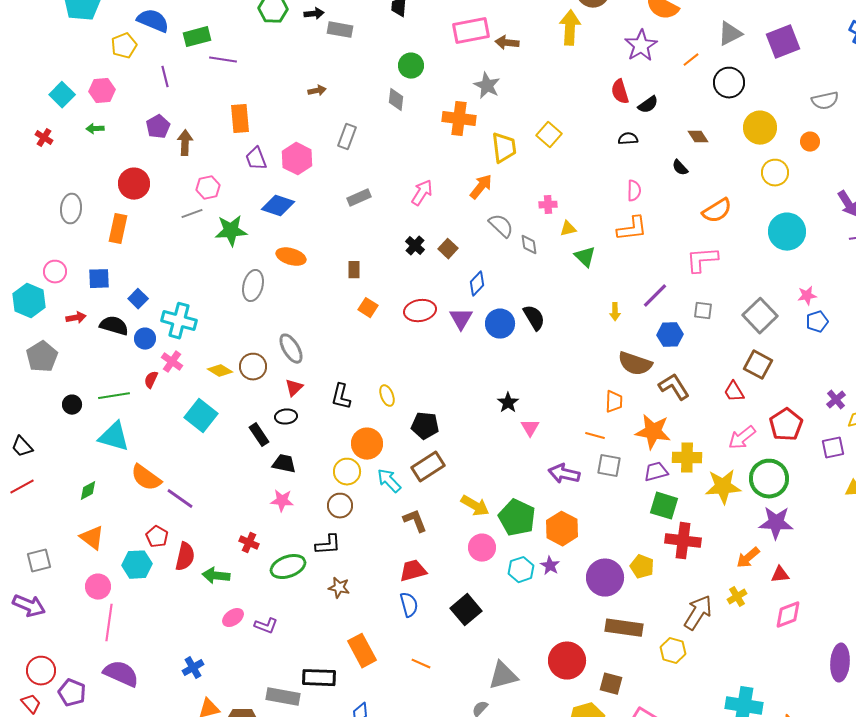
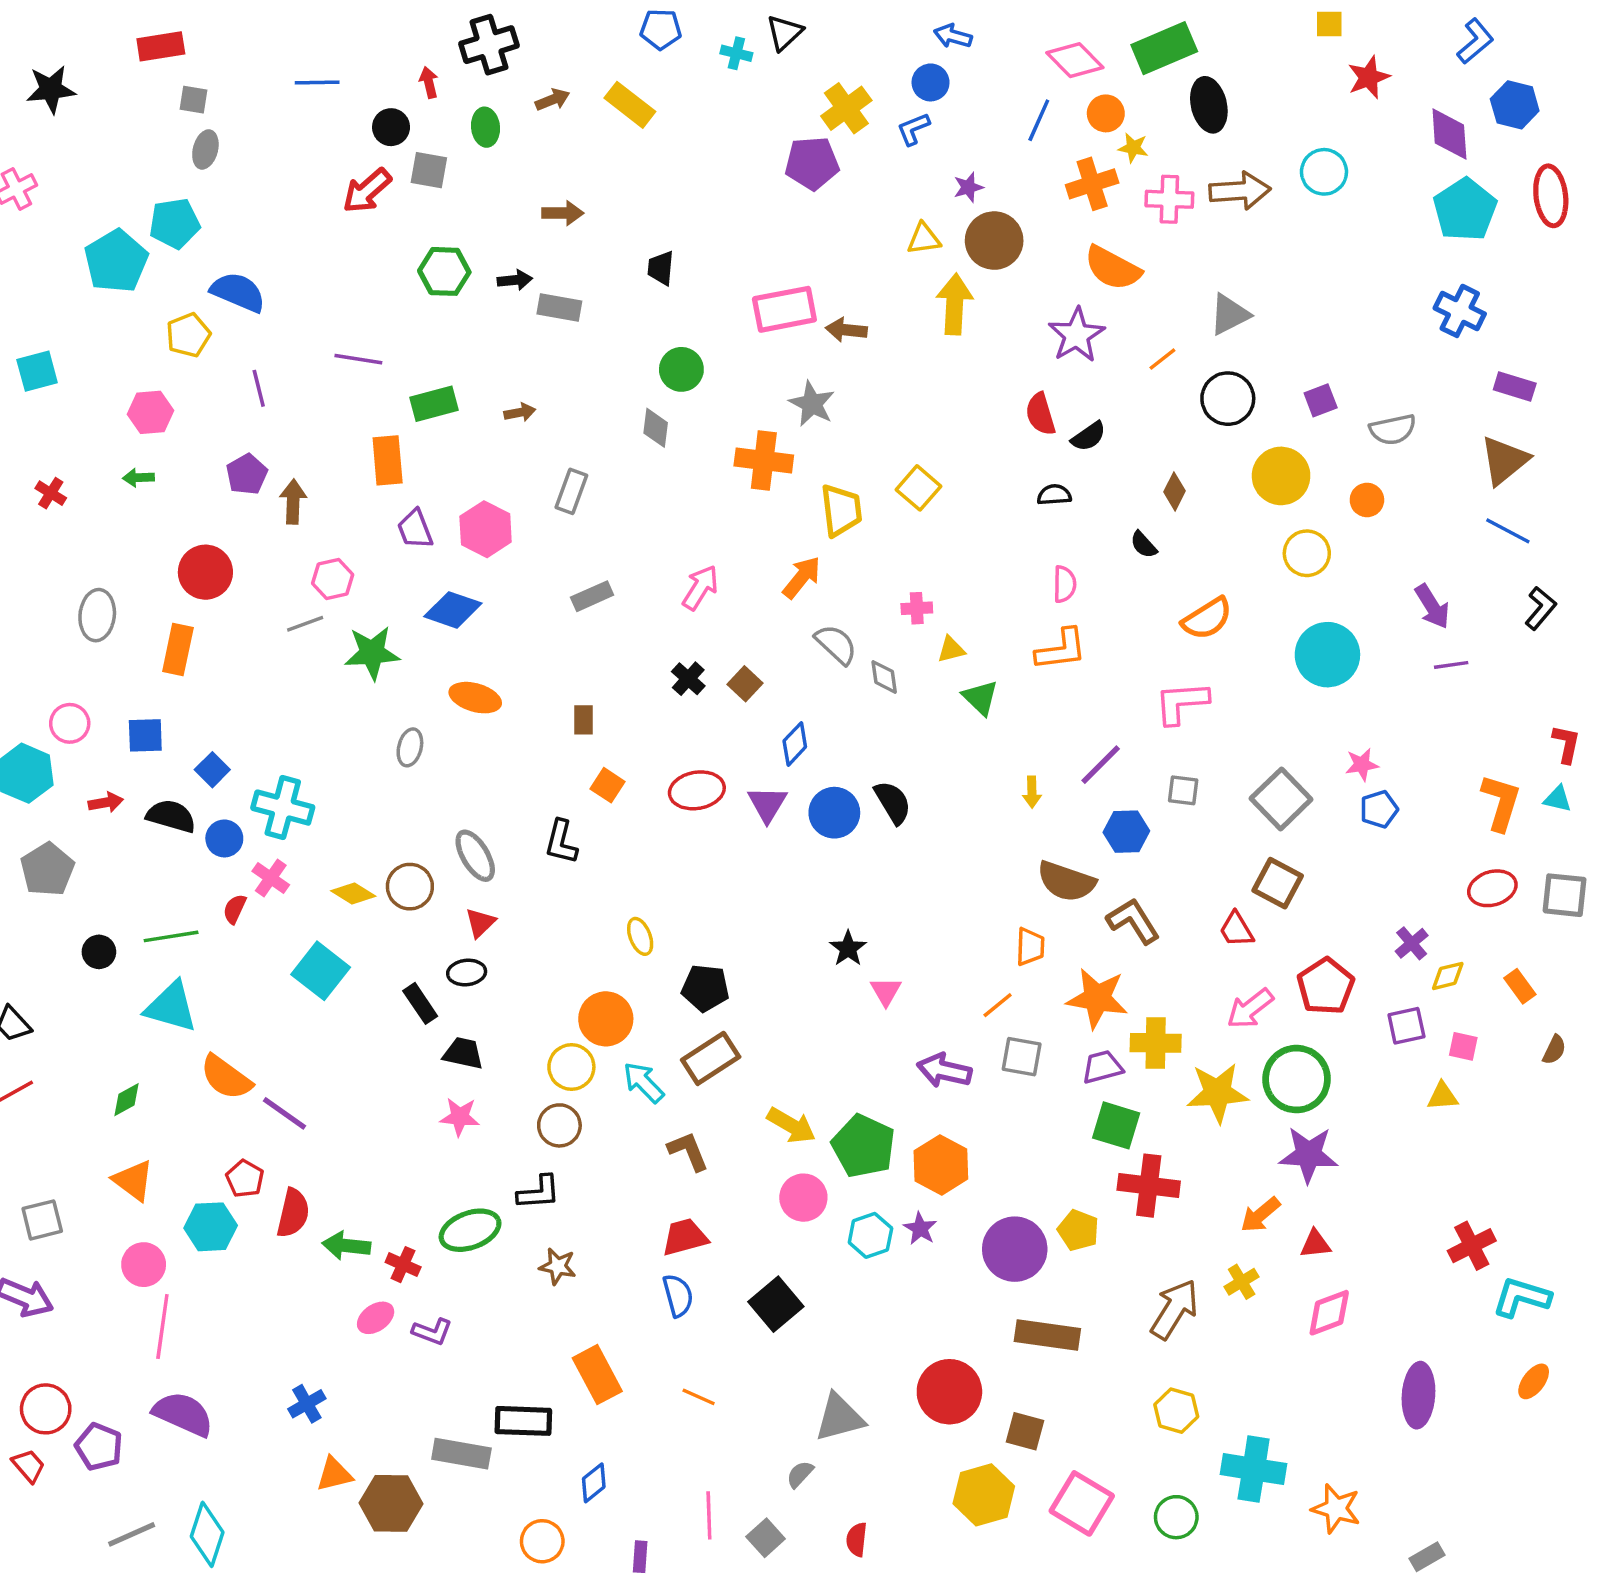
green rectangle: (197, 37) -> (434, 404), moved
purple square: (783, 42) -> (1321, 400), moved, size x0.6
cyan square: (62, 95) -> (37, 371), moved, turned 30
brown diamond: (698, 137) -> (1175, 491), turned 60
gray ellipse: (253, 286) -> (410, 747), size x0.7
black L-shape: (341, 397) -> (561, 842), moved
orange line: (595, 436) -> (998, 1005), turned -54
red cross: (249, 543) -> (403, 1265), moved
yellow hexagon: (673, 651) -> (1176, 1411), moved

